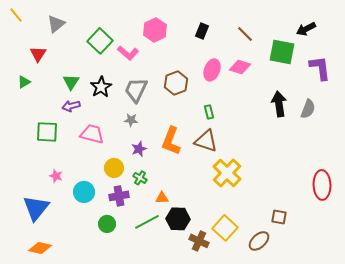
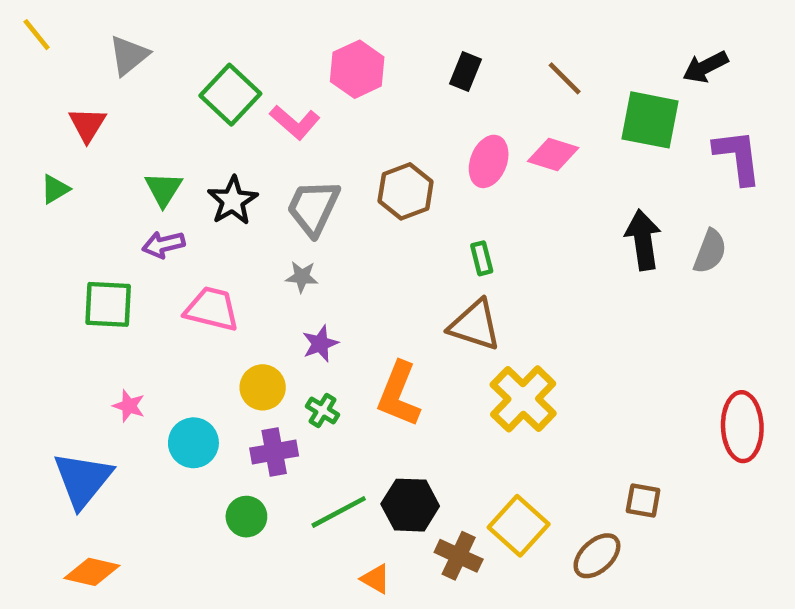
orange L-shape: (171, 141) -> (399, 394), moved
orange triangle: (162, 198) -> (376, 579), moved, turned 32

